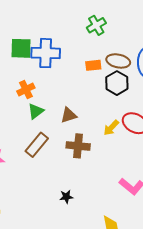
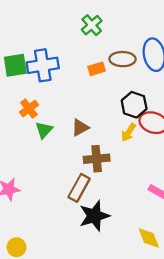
black hexagon: (117, 83) -> (134, 105), moved
brown rectangle: (37, 145) -> (79, 188), moved
black star: (66, 197) -> (94, 216), size x2.0

